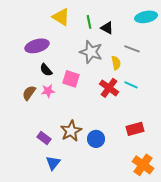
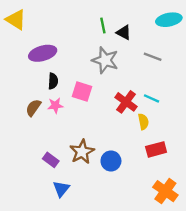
yellow triangle: (61, 17) -> (16, 20), moved
yellow semicircle: (116, 63) -> (143, 122), moved
black semicircle: (46, 70) -> (53, 81), turned -136

